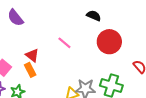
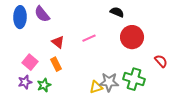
pink line: (64, 43) -> (89, 38), turned -64
red triangle: (32, 55) -> (58, 42), moved

